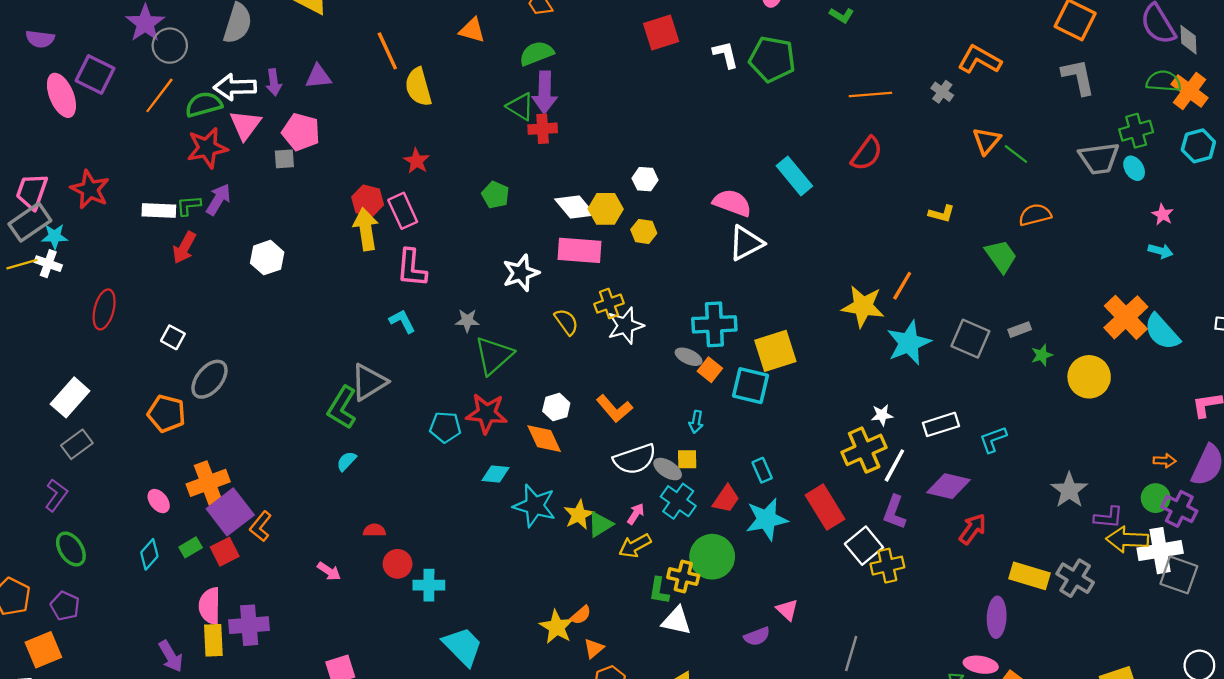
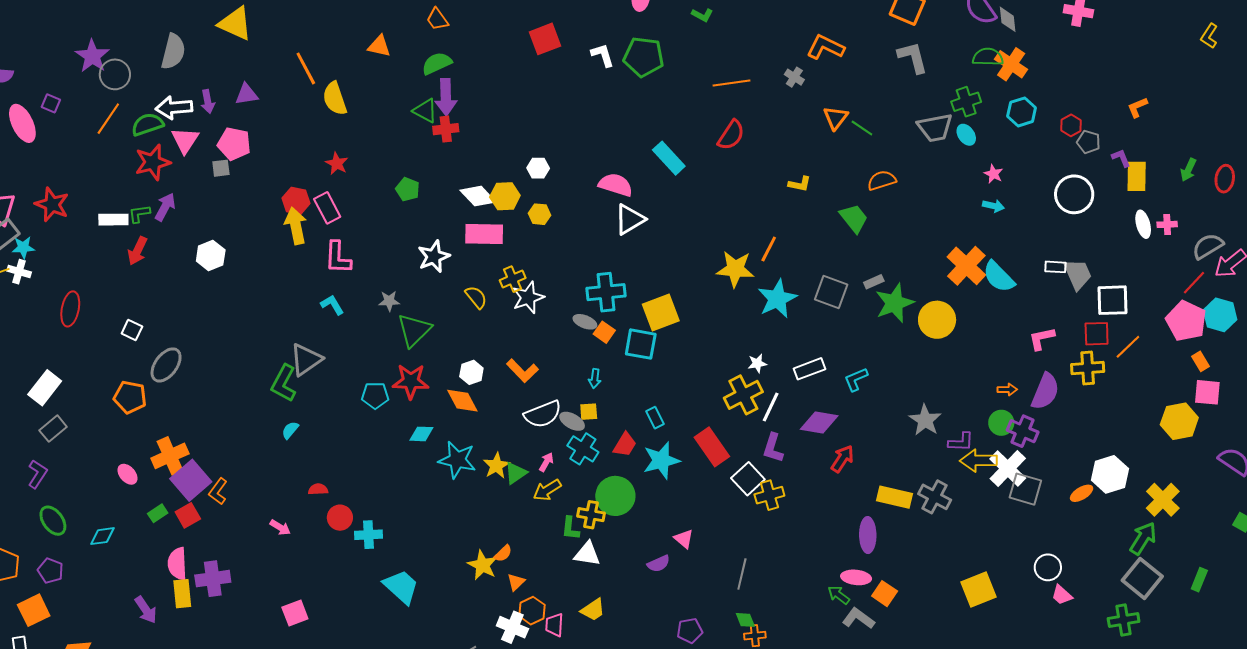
purple square: (95, 75) -> (51, 103), size x0.6
green star: (1042, 355) -> (894, 303), size x2.0
white cross: (1160, 551) -> (1008, 469), turned -33
cyan diamond: (149, 554) -> (102, 536), moved, turned 44

